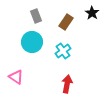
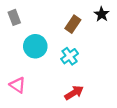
gray rectangle: (36, 16) -> (14, 17), moved
red arrow: (67, 84) -> (74, 93), turned 48

